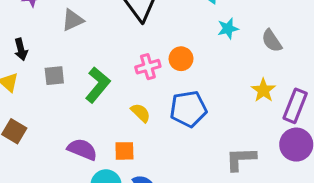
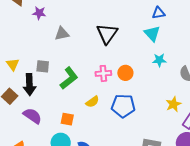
black arrow: (21, 49) -> (29, 85), moved, size x1.5
yellow semicircle: (141, 113) -> (92, 102), turned 88
purple semicircle: (82, 149) -> (32, 116), moved
orange square: (124, 151) -> (67, 119), moved

